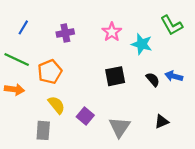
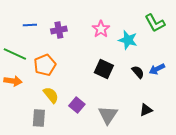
blue line: (23, 27) -> (30, 25), moved, turned 56
black square: (115, 76) -> (104, 69), turned 36
blue arrow: (174, 76) -> (157, 69), turned -42

